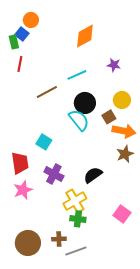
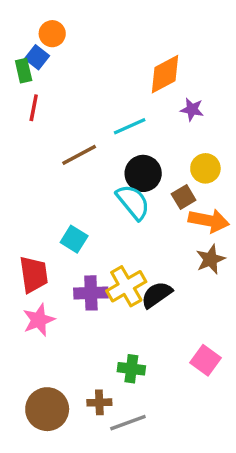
orange diamond: (85, 36) -> (165, 74), moved
purple cross: (54, 174) -> (91, 293), turned -30
yellow cross: (75, 201) -> (126, 286), moved

